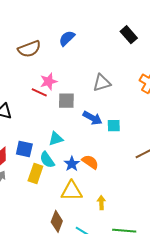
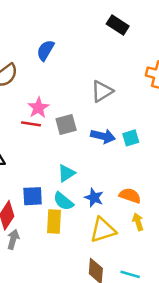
orange semicircle: (90, 162) -> (130, 196), moved
yellow arrow: (101, 203) -> (138, 222), moved

